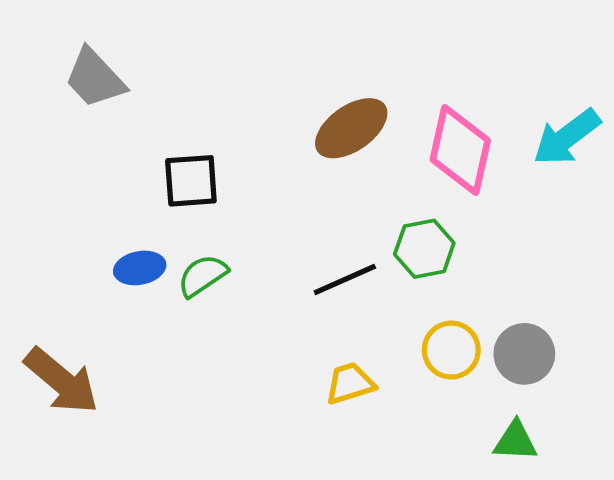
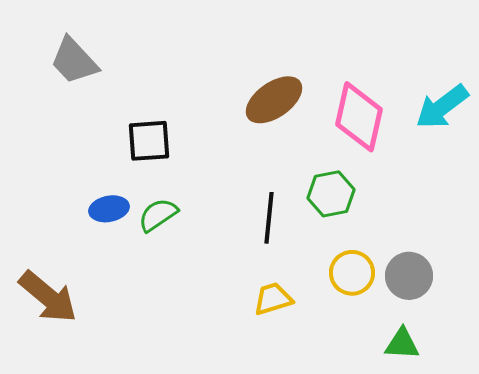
black line: (345, 280) -> (269, 218), turned -60

